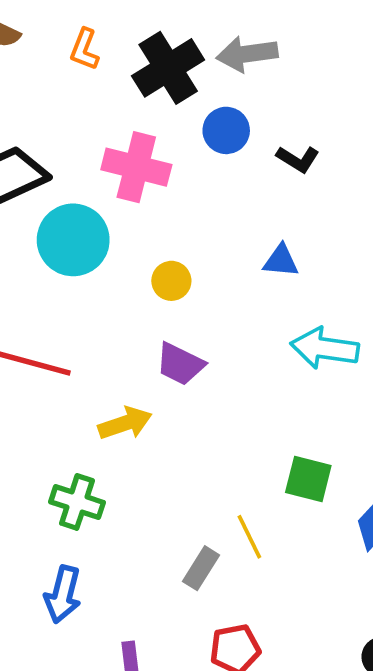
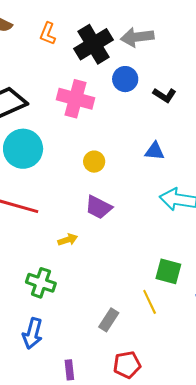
cyan circle: (73, 240) -> (23, 149), moved
yellow arrow: (125, 423) -> (68, 240), size x0.7
yellow line: (249, 537) -> (150, 302), moved

